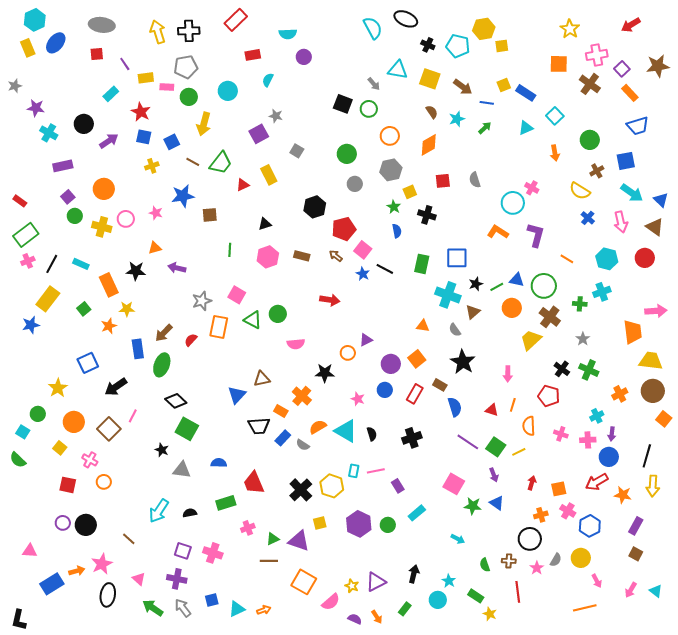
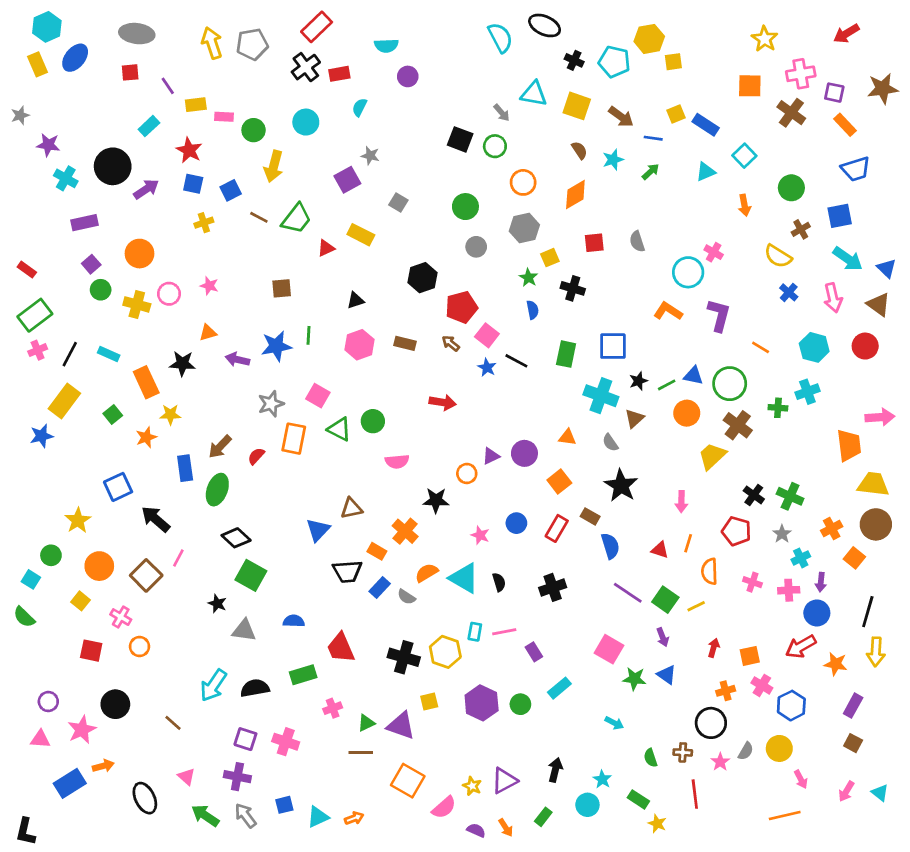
black cross: (189, 31) -> (306, 67), moved, turned -35
gray pentagon: (186, 67) -> (252, 44), moved
purple square: (622, 69) -> (834, 93), turned -35
black circle: (84, 124) -> (113, 166), size x1.4
yellow rectangle: (269, 175) -> (361, 235), turned -36
blue star: (183, 196) -> (276, 346), moved
gray star: (583, 339) -> (782, 534), moved
purple circle: (391, 364) -> (524, 453), moved
black arrow: (116, 387) -> (156, 519), turned 75
orange square: (664, 419) -> (854, 558), moved
black cross: (301, 490) -> (404, 657), turned -30
black semicircle: (190, 513) -> (255, 688), size x1.5
purple circle: (63, 523) -> (48, 702), moved
pink star: (102, 564) -> (82, 730), moved
black ellipse: (108, 595) -> (145, 798), turned -35

